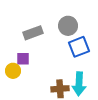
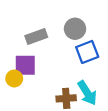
purple square: (23, 59) -> (25, 65), size x1.5
cyan arrow: (79, 84) -> (87, 93), turned -35

